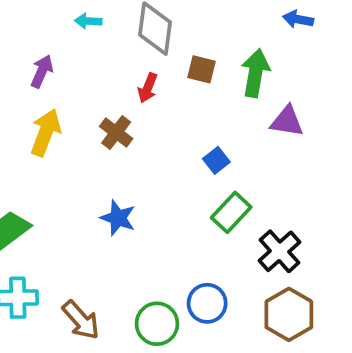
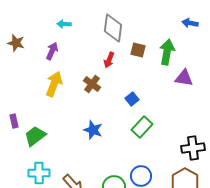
cyan arrow: (88, 21) -> (64, 24), moved
blue square: (216, 160) -> (132, 99), moved
green rectangle: (231, 212) -> (142, 127), moved
black cross: (280, 251) -> (193, 148), moved, turned 35

